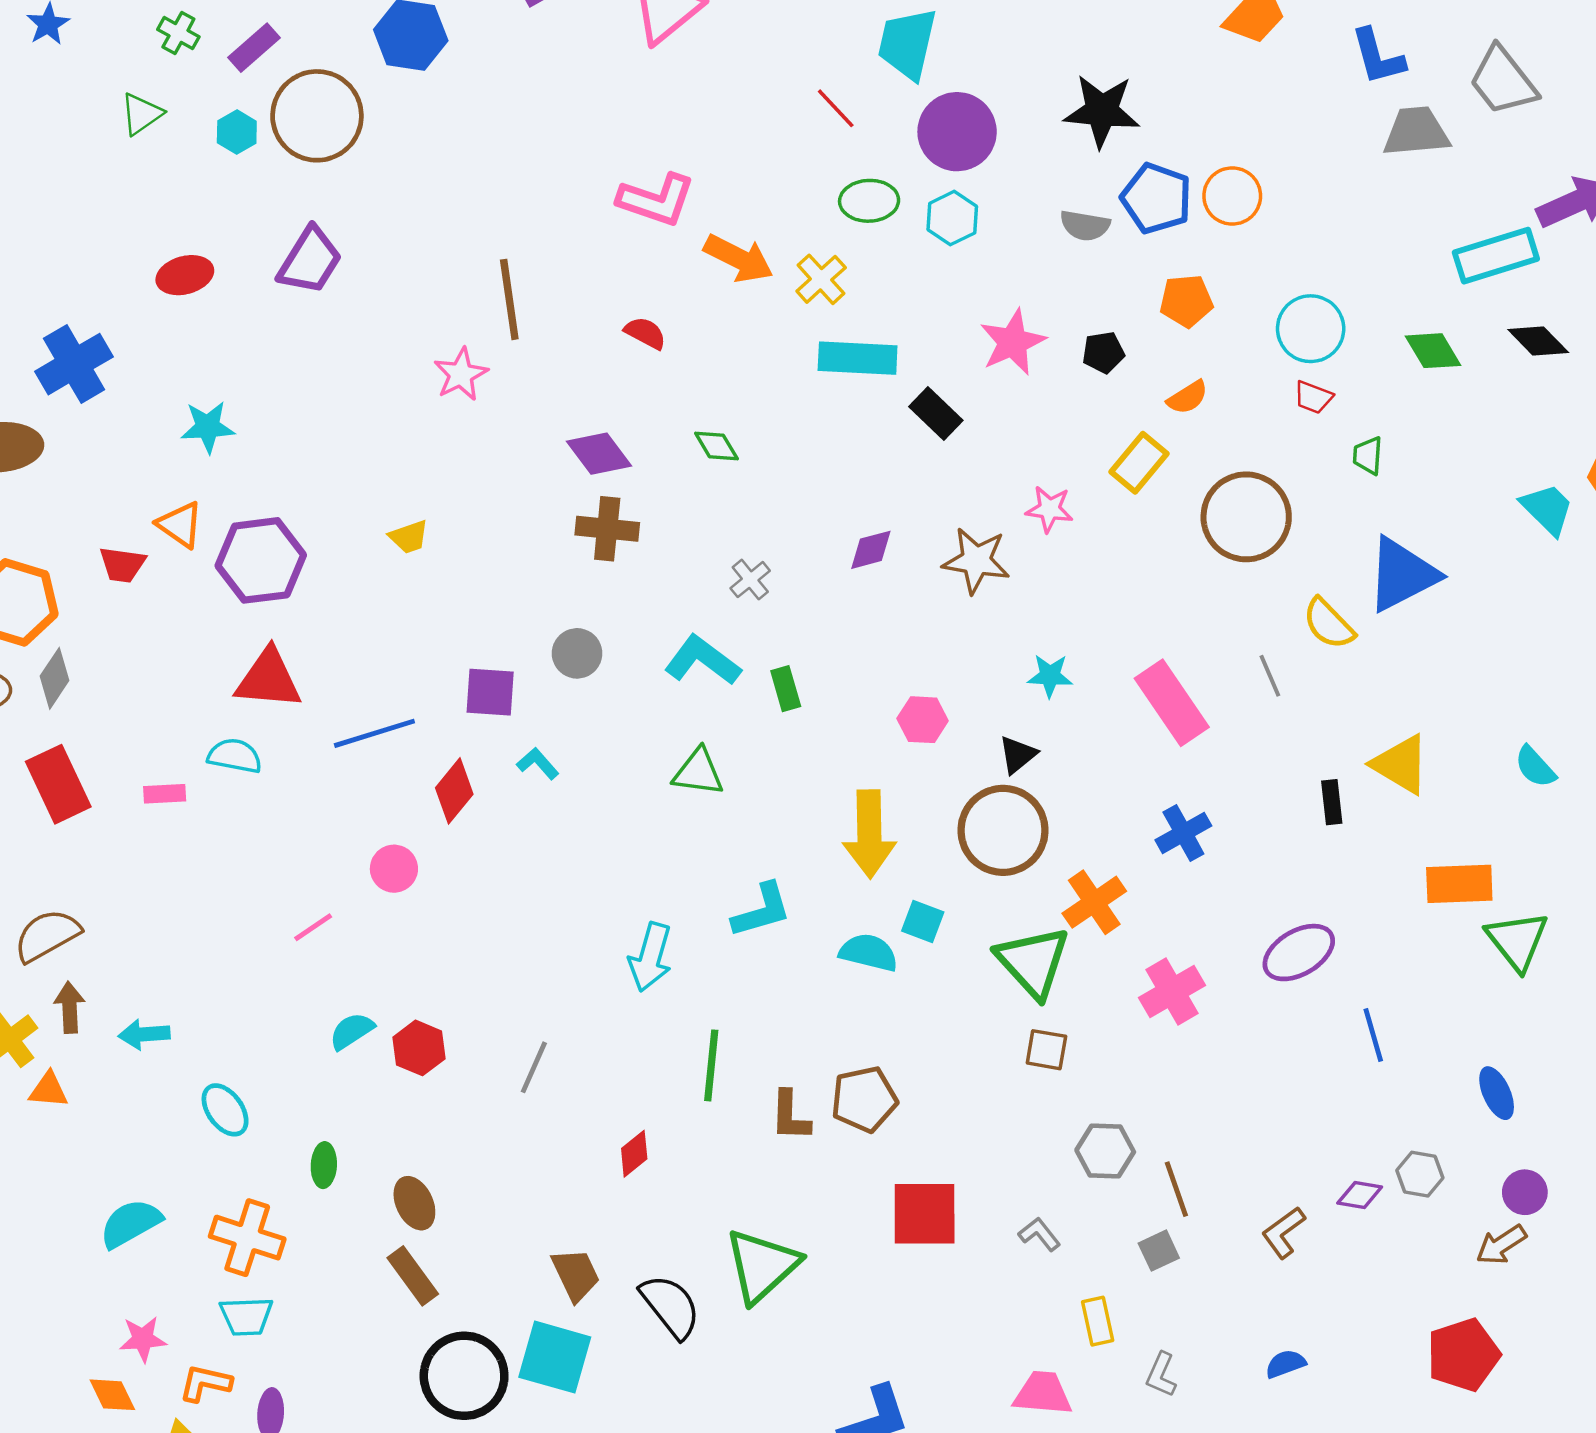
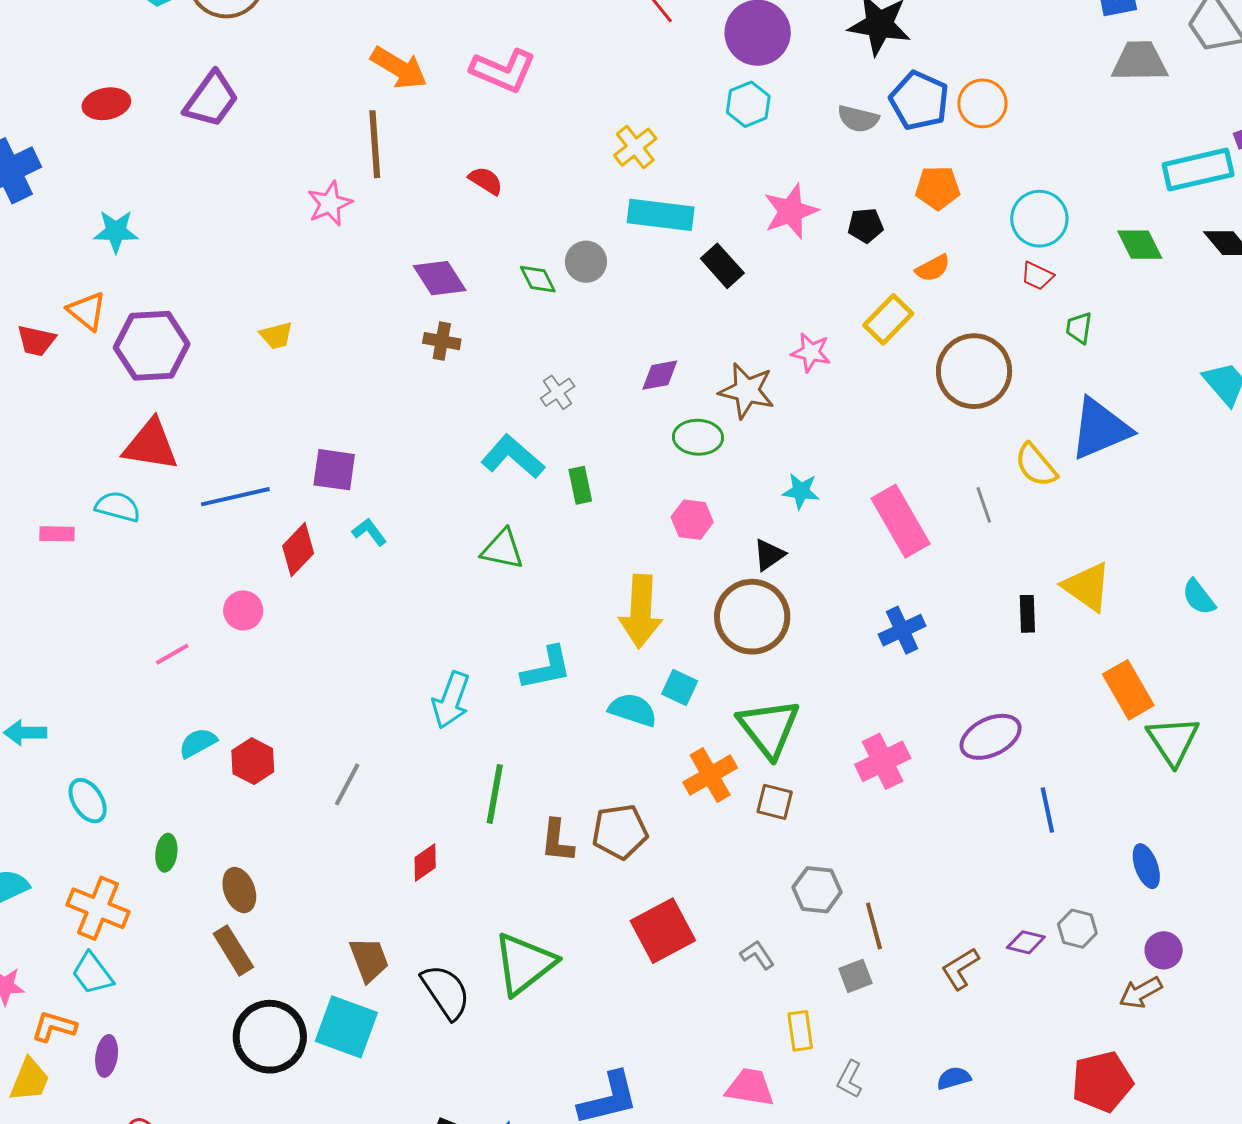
green ellipse: (869, 201) -> (698, 437), moved
orange arrow: (739, 258) -> (399, 68), moved
brown cross: (607, 529) -> (442, 341), size x0.7
gray circle: (577, 653) -> (586, 262), moved
orange rectangle: (1459, 884) -> (1128, 690), turned 58
orange cross: (1094, 902) -> (710, 775), moved
red square: (925, 1214) -> (663, 931), turned -32
cyan trapezoid: (246, 1316) -> (92, 974), turned 51

